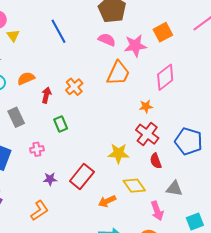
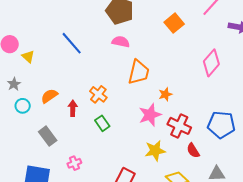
pink star: (135, 46) -> (150, 115), moved
pink diamond: (165, 77) -> (211, 63), moved
orange star: (146, 106) -> (165, 94), moved
green rectangle: (61, 124) -> (102, 123), moved

